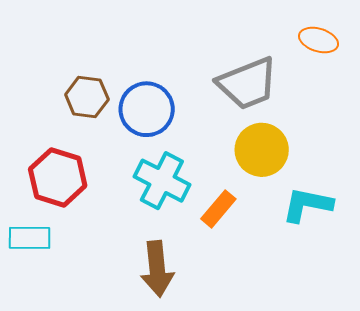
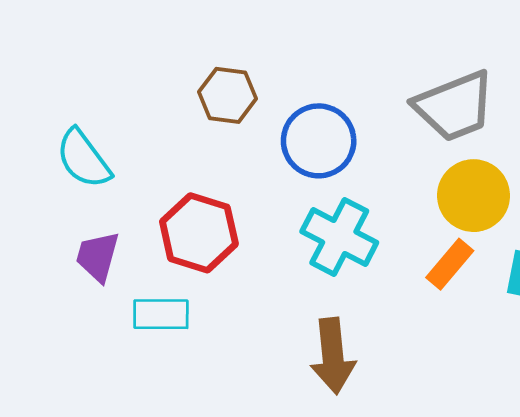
brown hexagon: (87, 97) -> (227, 95), moved
orange rectangle: (218, 209) -> (450, 264), moved

